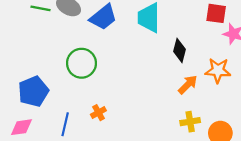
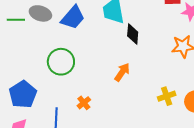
black diamond: (180, 50) -> (133, 34), moved
orange arrow: (188, 85) -> (122, 72), moved

